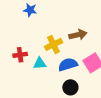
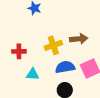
cyan triangle: (40, 63) -> (33, 74), moved

